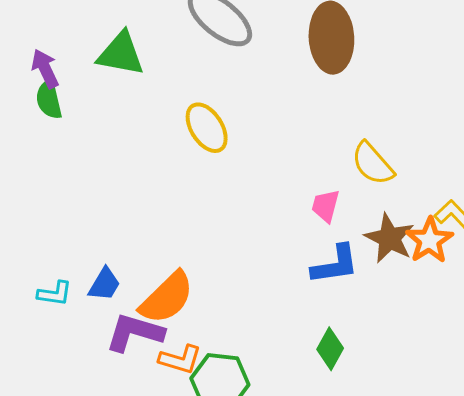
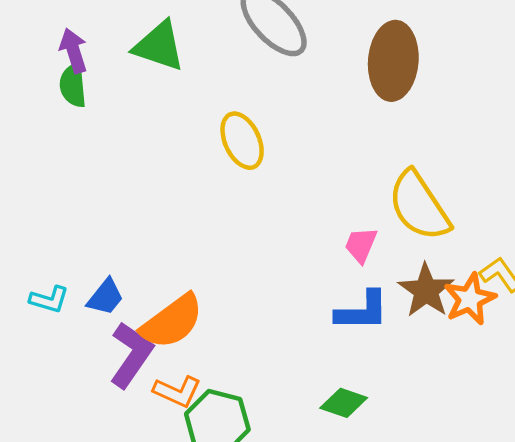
yellow semicircle: (373, 164) -> (419, 206), size x1.4
purple L-shape: (135, 333) -> (131, 355), turned 100
green diamond: (330, 349) -> (344, 403), turned 72

